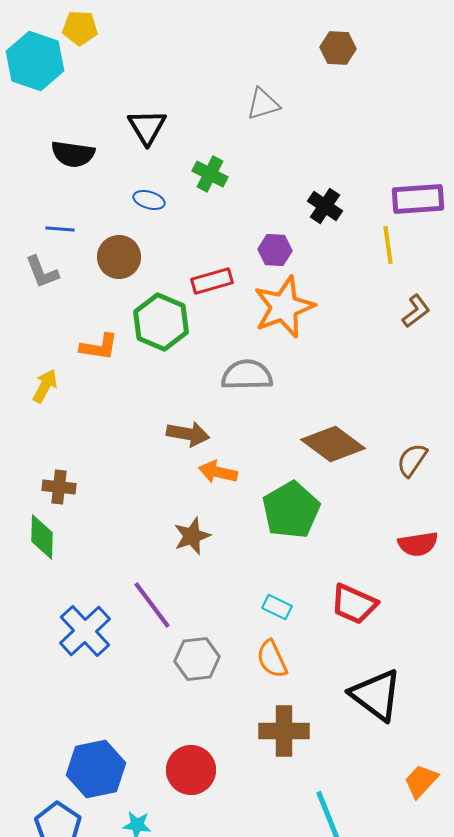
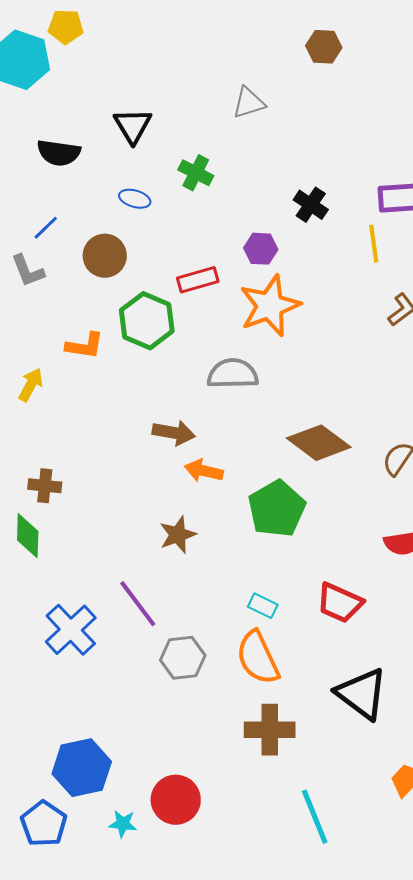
blue line: (60, 229) -> (46, 228), turned -48
orange semicircle: (272, 659) -> (258, 658), size x1.4
red circle: (191, 770) -> (176, 800), moved

